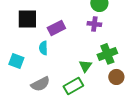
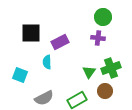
green triangle: (85, 66) -> (89, 72), moved
brown circle: (116, 77) -> (105, 91), moved

